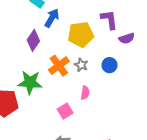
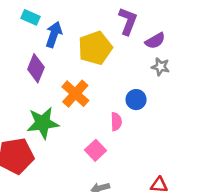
purple L-shape: (109, 20) -> (128, 21), turned 40
gray star: (81, 65) -> (161, 67), moved
blue circle: (109, 65) -> (136, 100), moved

